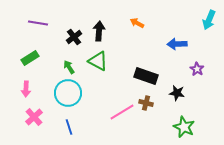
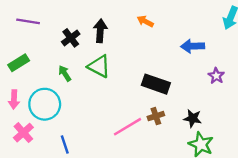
cyan circle: (68, 93) -> (45, 104), moved
black star: (177, 93) -> (193, 118), moved
brown cross: (146, 103) -> (156, 116), turned -32

